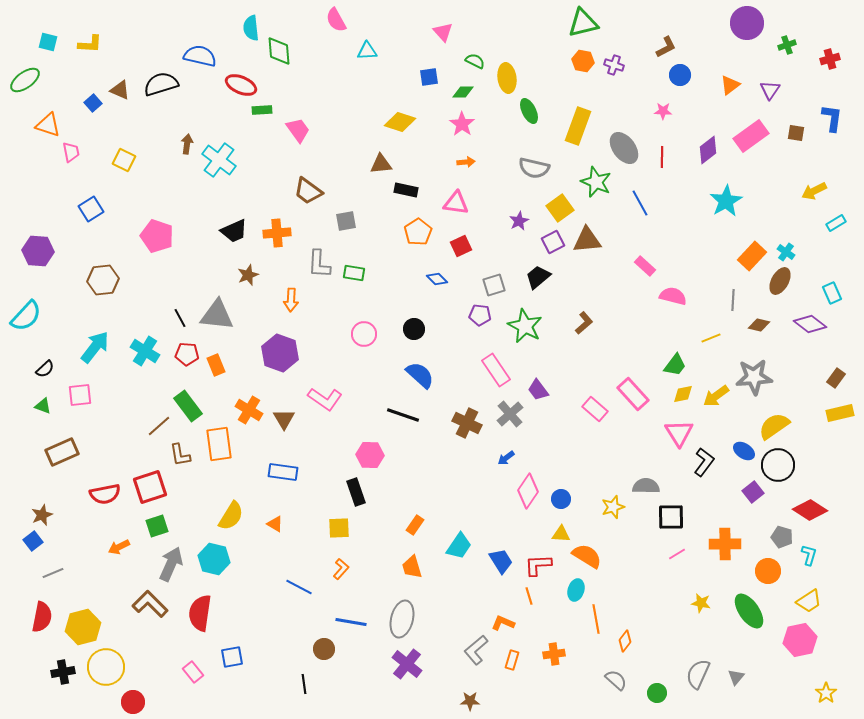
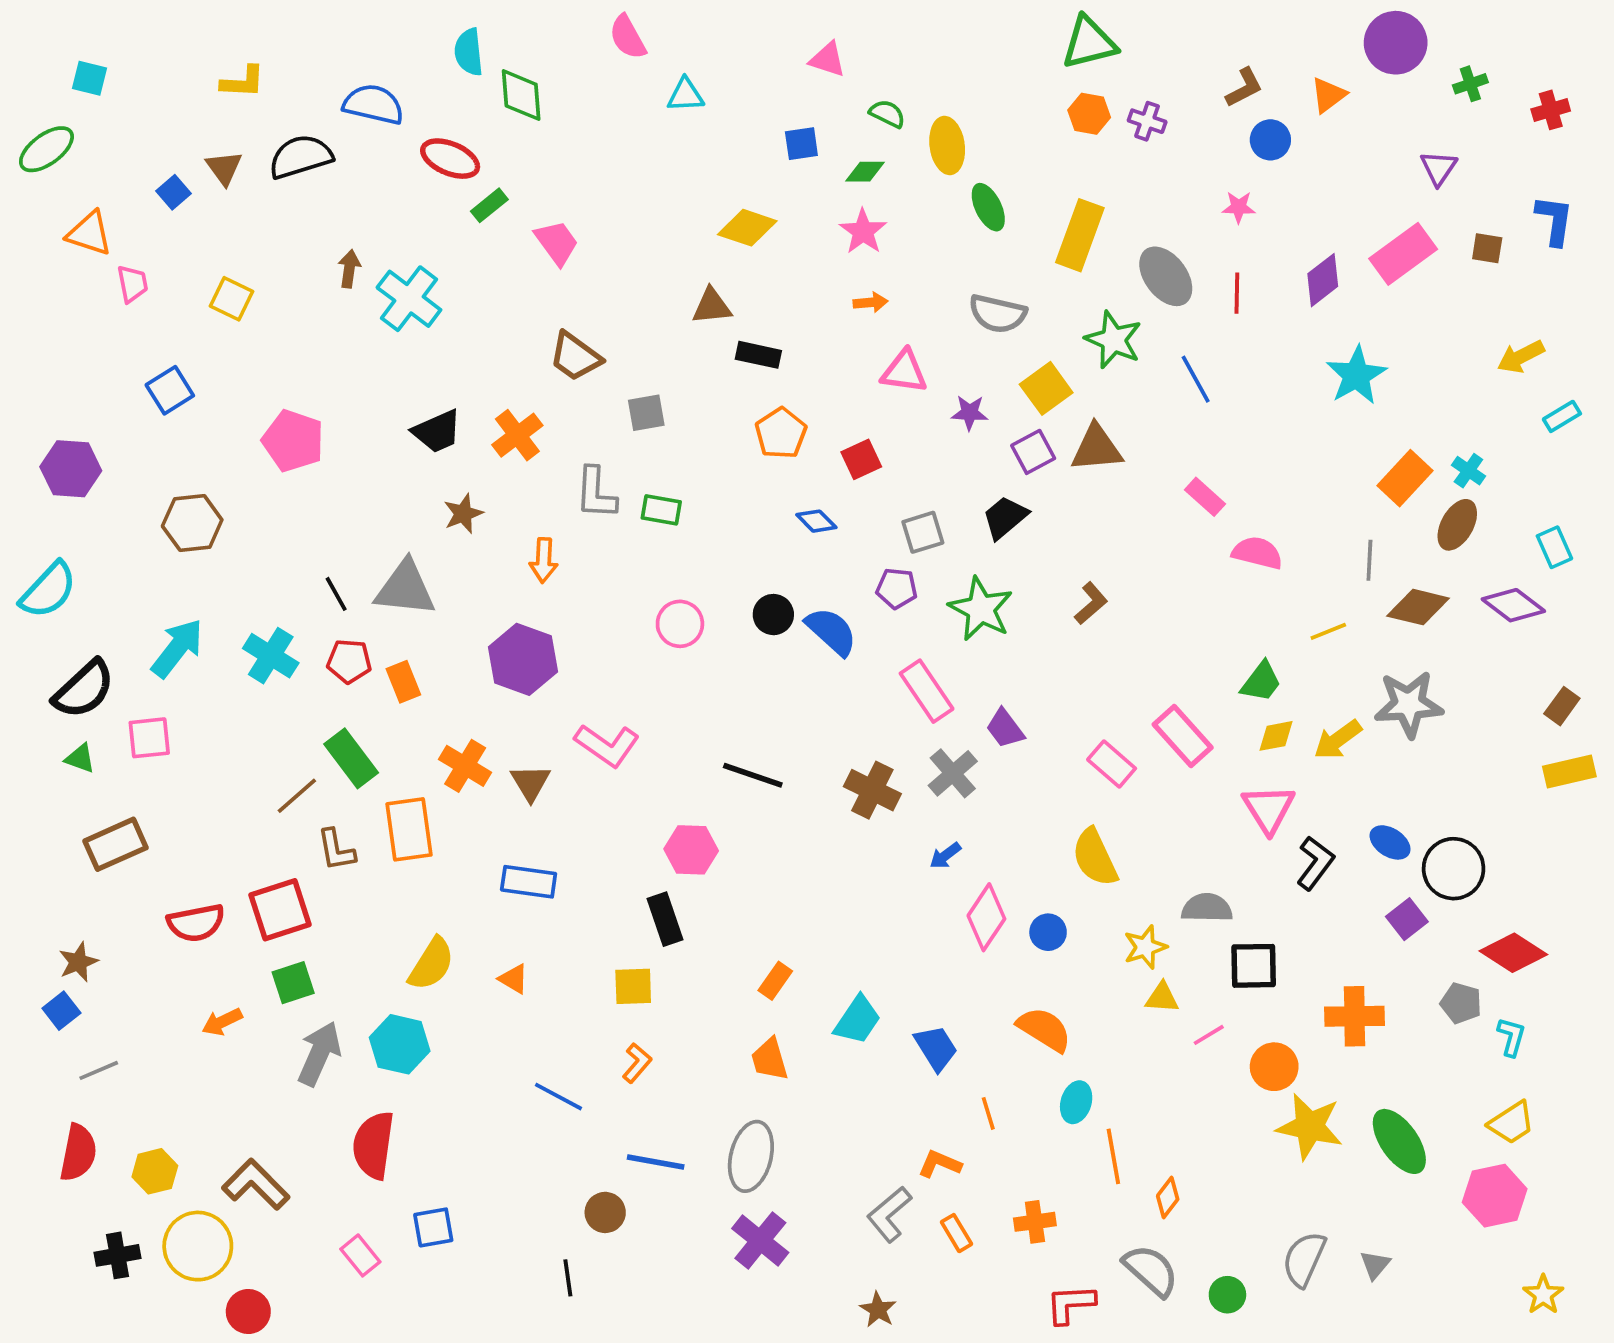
pink triangle: (443, 32) -> (828, 60), turned -30
yellow L-shape: (90, 44) -> (243, 82), moved
orange triangle: (730, 85) -> (1328, 95), moved
brown triangle: (120, 90) -> (224, 168), turned 30
green rectangle: (262, 110) -> (489, 205), turned -36
pink triangle: (456, 203) -> (904, 372), moved
purple star: (519, 221) -> (970, 413), turned 30
orange cross: (277, 233) -> (517, 435), turned -32
brown diamond: (759, 325) -> (1418, 607), size x1.5
black semicircle: (45, 369) -> (84, 689), size x1.8
blue semicircle: (420, 375) -> (831, 631), moved
yellow semicircle: (774, 426) -> (1095, 857), moved, turned -80
yellow triangle: (561, 534) -> (1162, 998), moved
pink line: (677, 554) -> (1209, 1035), moved
orange semicircle: (587, 556) -> (1044, 1029), moved
red L-shape: (538, 565) -> (1070, 1304), moved
orange circle: (768, 571) -> (1274, 1067), moved
yellow star: (701, 603) -> (1310, 1127), size x1.8
brown L-shape: (150, 604) -> (256, 1184), moved
yellow hexagon: (83, 627) -> (155, 1171), size x0.7
orange rectangle: (512, 660) -> (956, 1233), turned -48
gray semicircle: (616, 680) -> (1151, 1270), size x1.4
brown star: (470, 701) -> (878, 1310), turned 30

